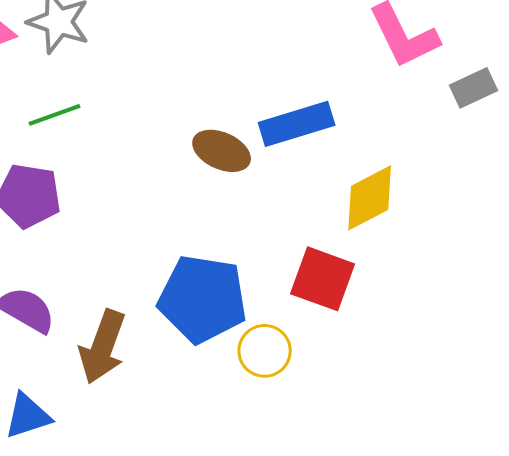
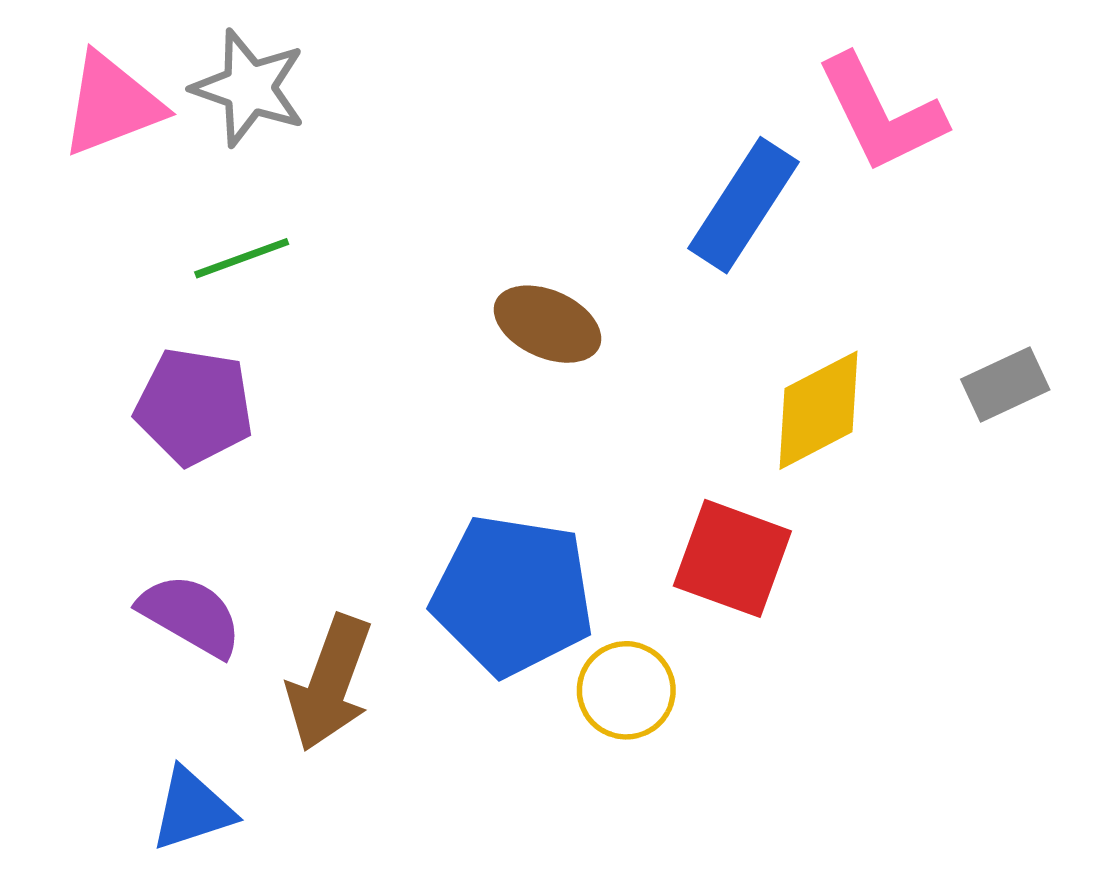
gray rectangle: (474, 88) -> (1005, 385), moved
blue rectangle: (297, 124) -> (743, 205), moved, turned -40

